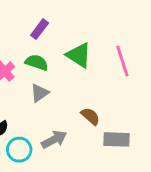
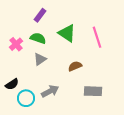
brown semicircle: (90, 116) -> (75, 66), moved, turned -64

